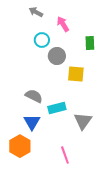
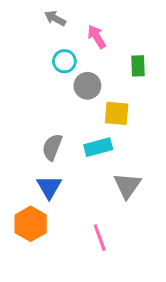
gray semicircle: (34, 96) -> (52, 147), turned -96
cyan rectangle: (57, 108) -> (98, 147), moved

